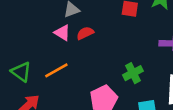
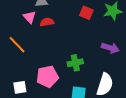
orange line: (56, 70) -> (17, 45), turned 60

